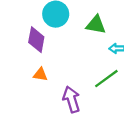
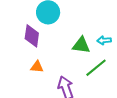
green triangle: (96, 25) -> (81, 45), moved

